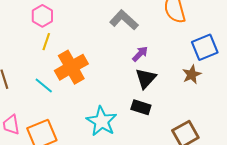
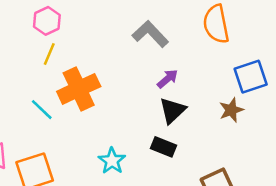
cyan star: (102, 121) -> (112, 161), size x0.7

